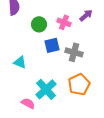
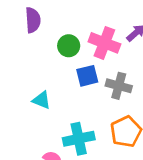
pink cross: (64, 22) -> (104, 43), size x1.5
cyan cross: (46, 89) -> (79, 139), turned 30

